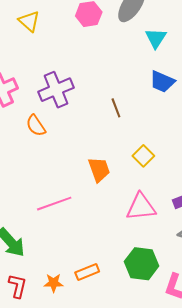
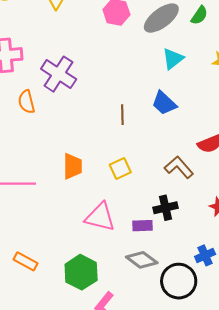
purple cross: (56, 90) -> (59, 74), turned 36
brown line: (116, 108) -> (122, 115), moved
orange rectangle: (87, 272) -> (26, 261), turned 30

